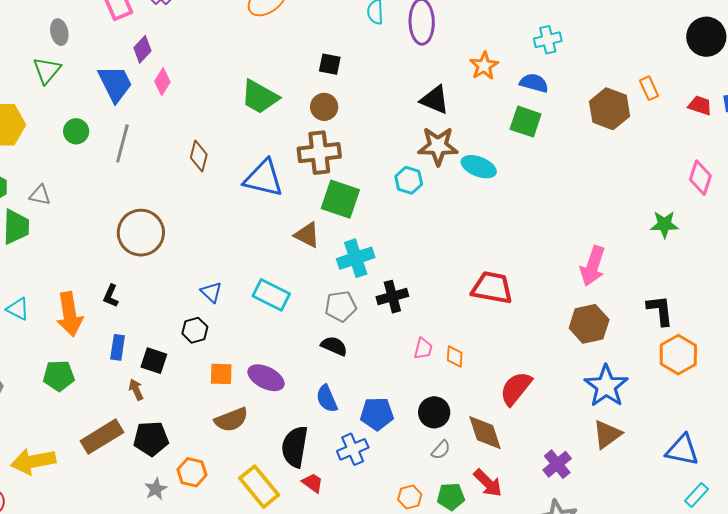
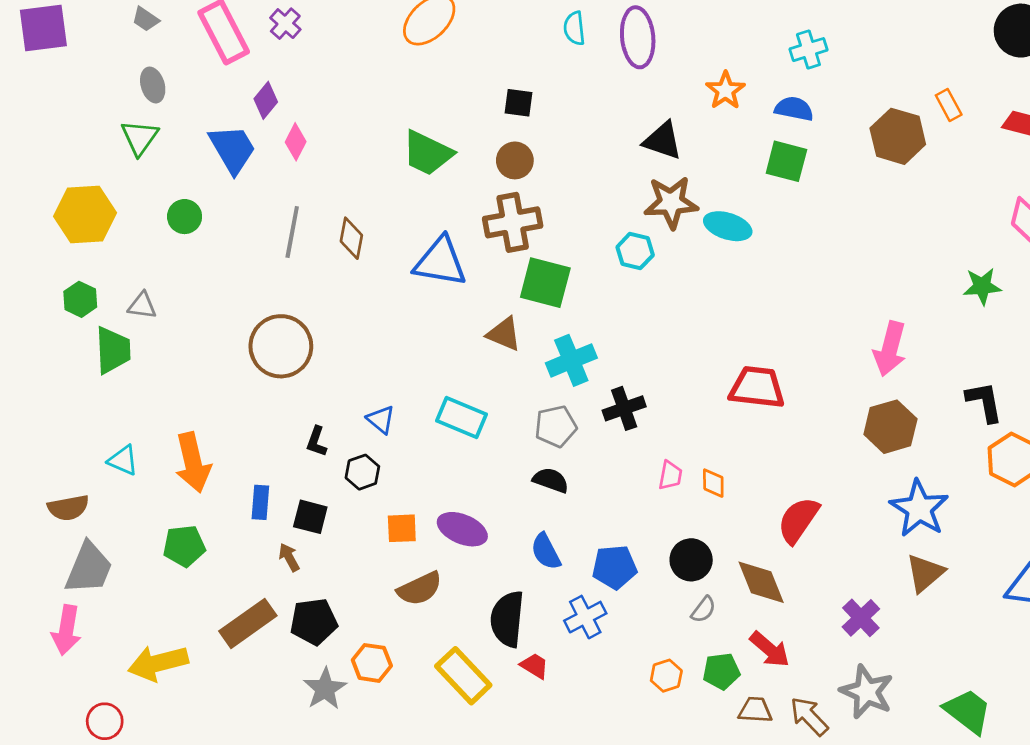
gray line: (122, 143) -> (292, 232), moved
black L-shape: (111, 296) -> (316, 441), moved
gray star: (156, 489) -> (325, 689), size x1.4

